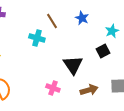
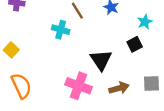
pink cross: (53, 88) -> (79, 86), size x1.6

